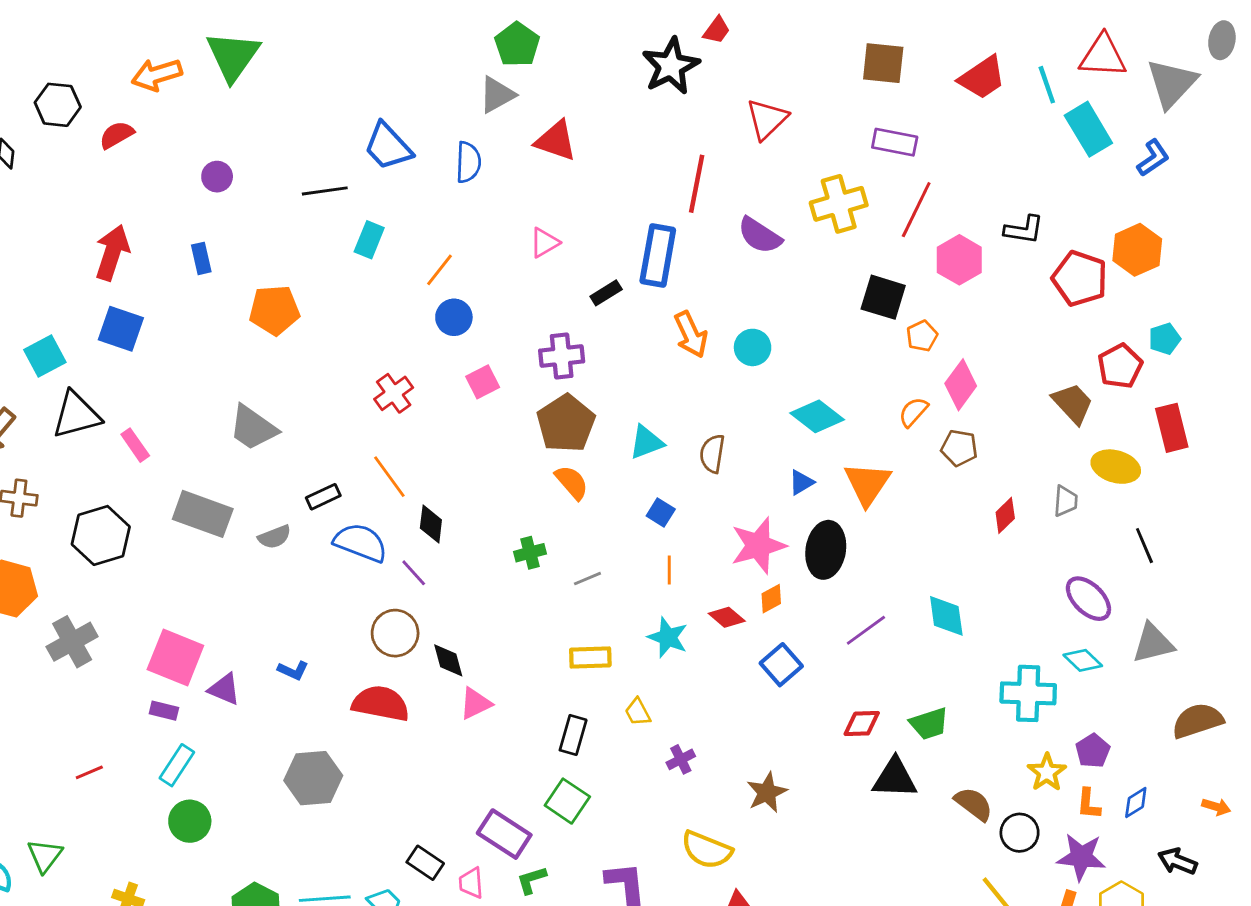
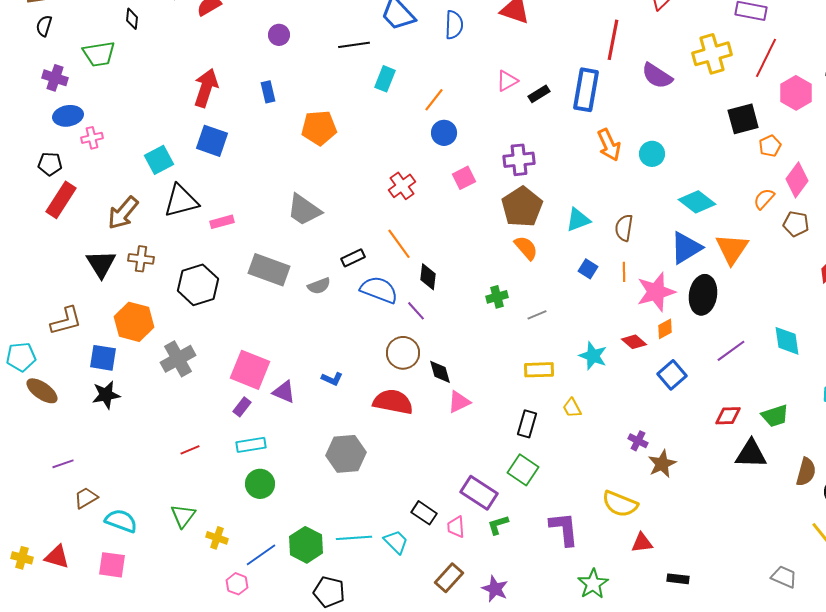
black rectangle: (606, 293) -> (539, 94), moved
black square: (883, 297) -> (743, 119), turned -32
pink rectangle: (135, 445) -> (222, 222), turned -70
blue triangle: (801, 482) -> (686, 248), size x1.8
orange line: (669, 570) -> (624, 272), moved
purple rectangle: (164, 711) -> (242, 407), turned -66
purple cross: (681, 759) -> (638, 441), moved, turned -36
cyan rectangle: (177, 765) -> (251, 445), turned 48
brown semicircle: (974, 804) -> (806, 472), turned 68
green triangle: (45, 856) -> (183, 516), moved

